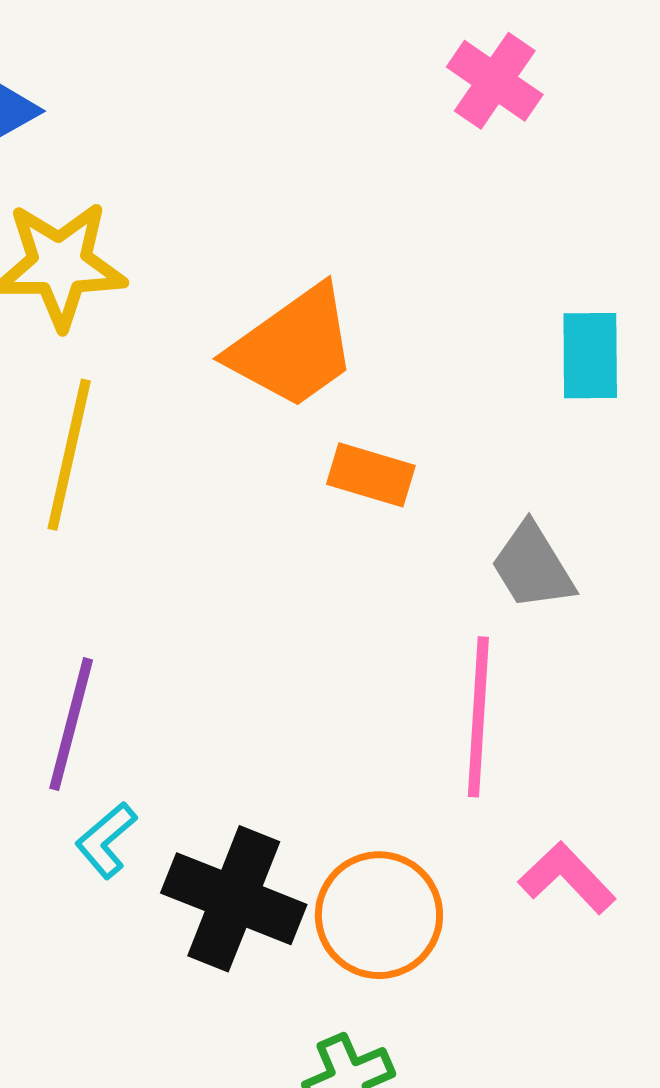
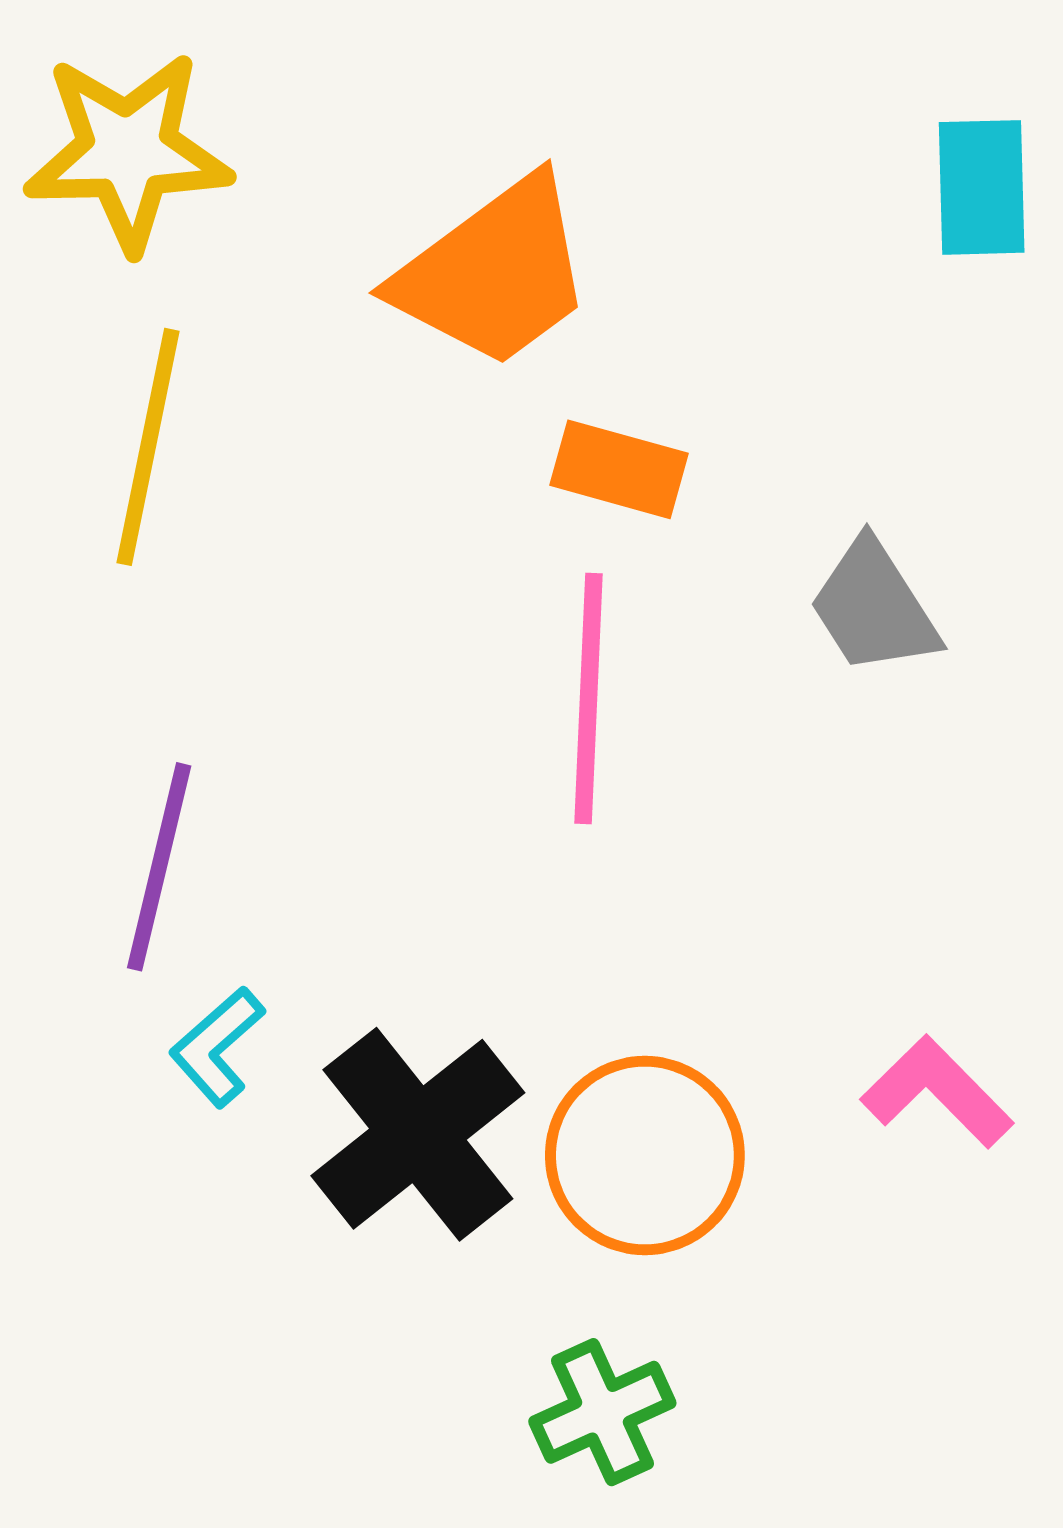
cyan rectangle: (590, 356) -> (982, 187), moved
pink line: (478, 717) -> (589, 699), moved
black cross: (234, 899) -> (418, 1134), turned 31

